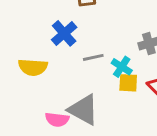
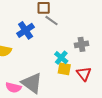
gray line: (93, 57) -> (51, 21), moved, turned 40

